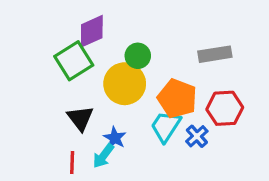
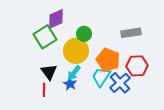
blue cross: (197, 136) -> (120, 83), size x1.5
cyan arrow: (103, 156) -> (74, 73), moved
red line: (72, 162) -> (44, 90), moved

